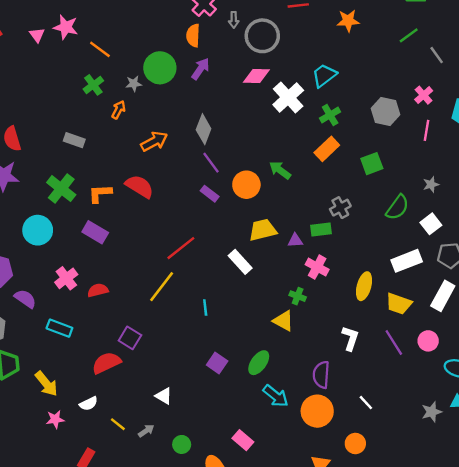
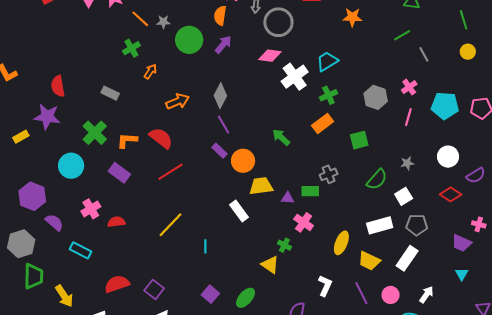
gray star: (134, 84) -> (163, 22), moved
orange circle: (246, 185) -> (243, 161), moved
red line: (181, 248) -> (170, 172), moved
purple square: (130, 338) -> (154, 289), moved

